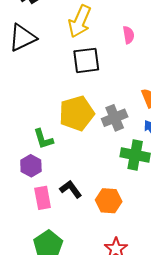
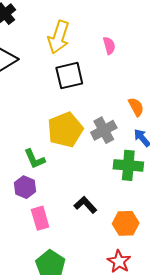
black L-shape: (71, 189) -> (85, 205), moved
orange hexagon: (109, 201) -> (126, 223), moved

